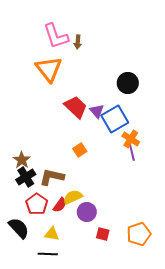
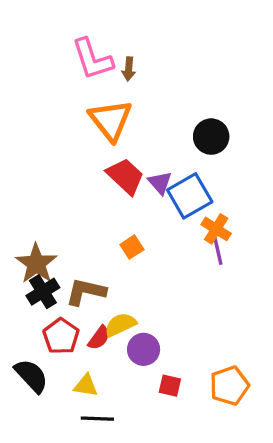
orange triangle: (49, 69) -> (111, 120), moved
brown star: (22, 160) -> (36, 264), size x1.4
black line: (48, 254) -> (97, 419), moved

